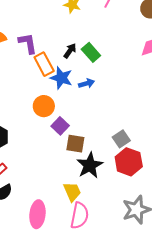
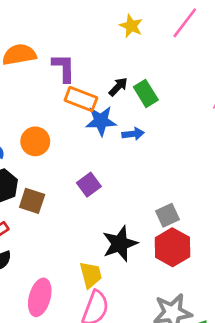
orange rectangle: (44, 64) -> (81, 99), turned -50
blue star: (61, 78) -> (101, 121), turned -30
orange circle: (44, 106) -> (35, 141), moved
brown square: (75, 144) -> (32, 201), moved

